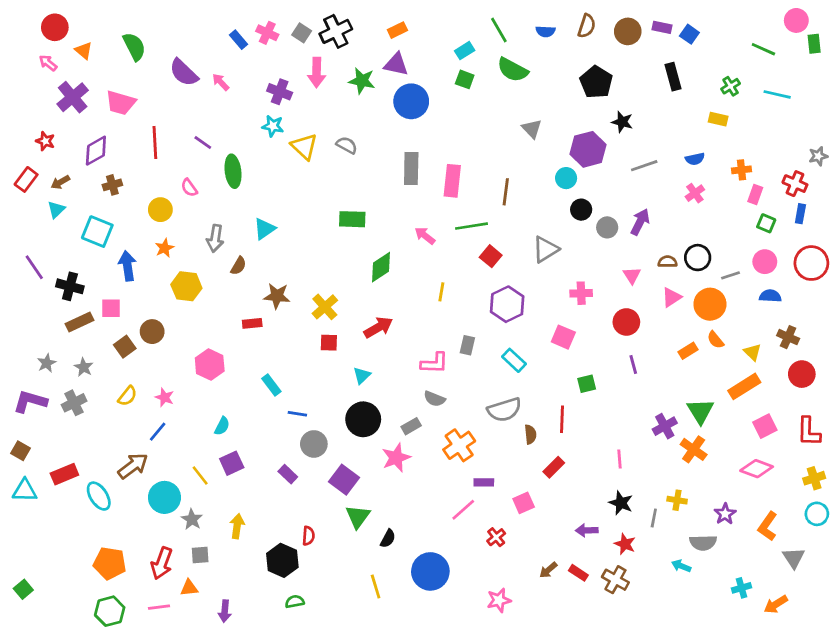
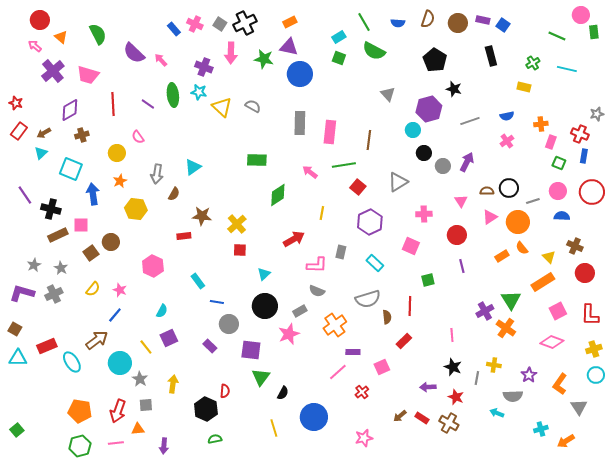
red star: (45, 141) -> (16, 103), moved
green ellipse: (233, 171) -> (173, 95), moved
red arrow: (378, 327) -> (294, 239), moved
purple square: (344, 480) -> (251, 350), turned -30

